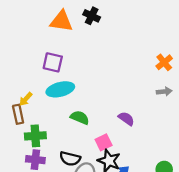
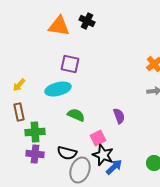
purple square: (53, 62) -> (70, 64), moved
yellow arrow: (26, 99) -> (19, 85), moved
purple semicircle: (126, 119) -> (119, 116), turned 35

